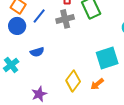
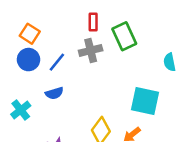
blue line: (39, 16) -> (57, 62), moved
cyan square: (107, 58) -> (145, 101), turned 30

